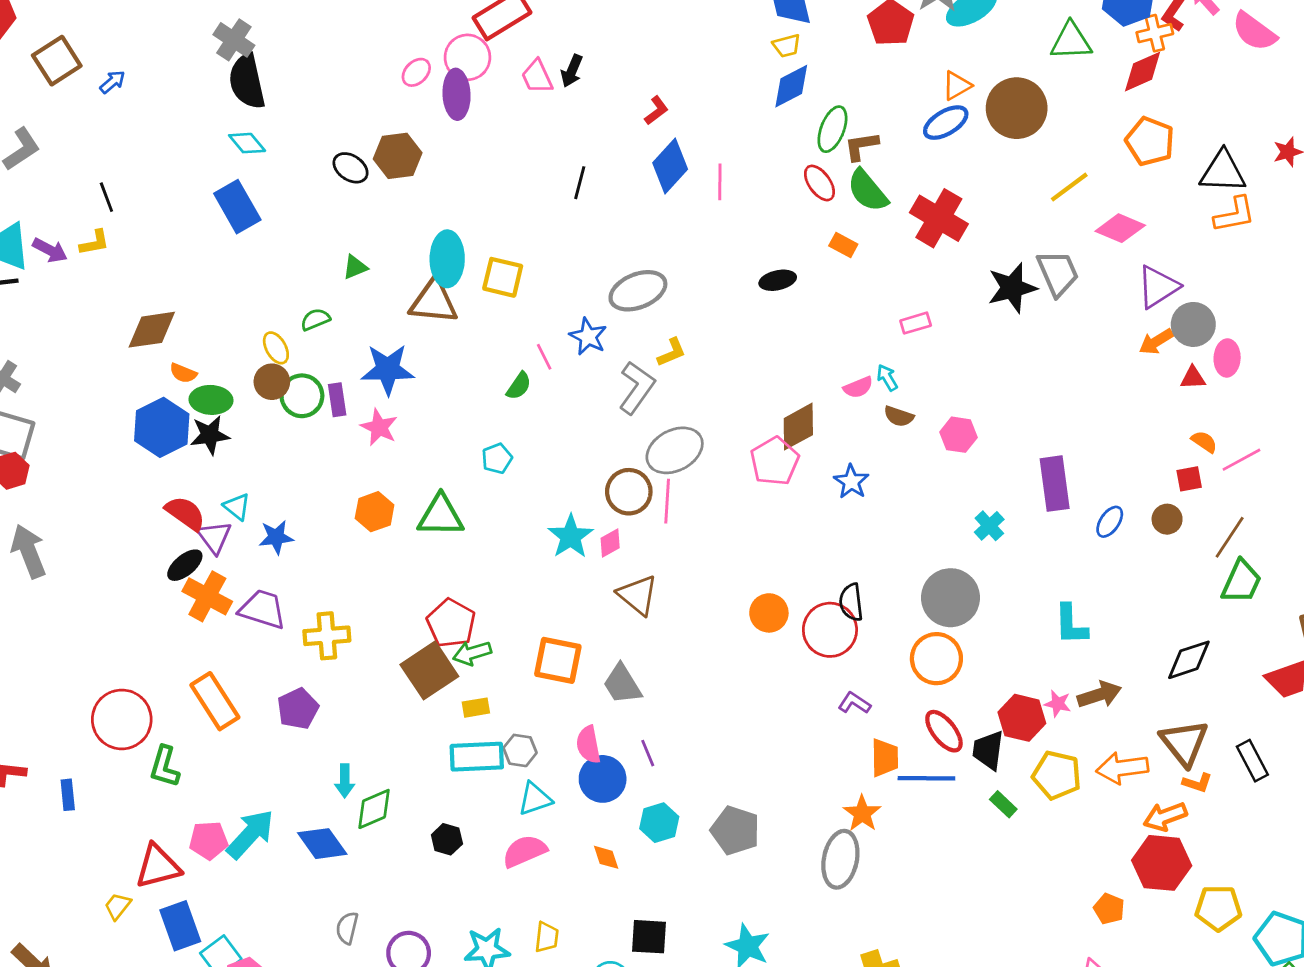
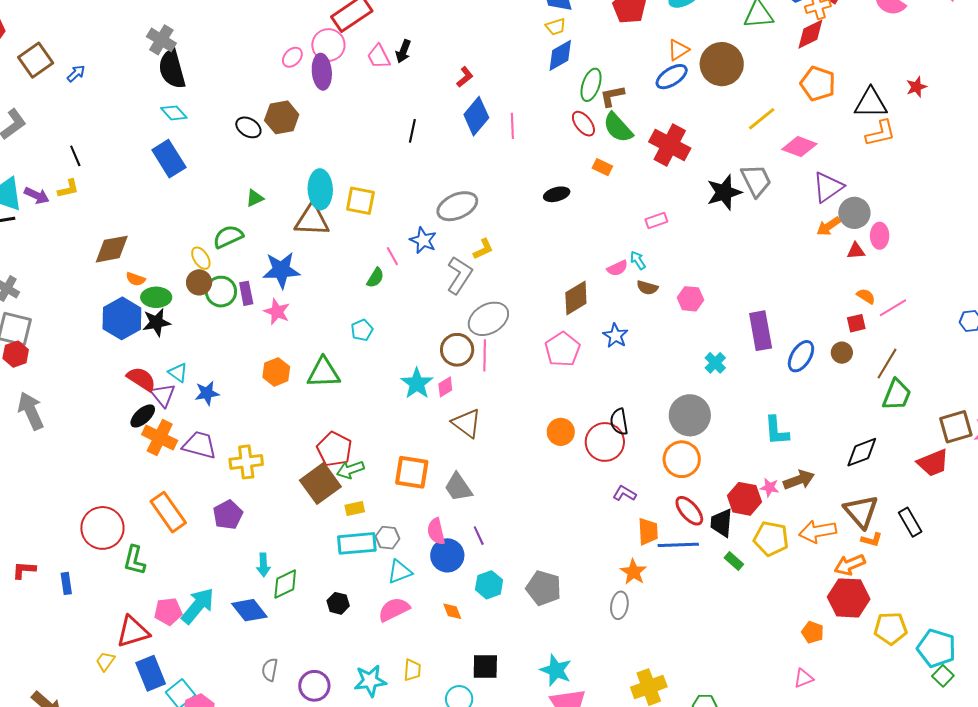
green semicircle: (315, 319) -> (228, 237), size x1.4
pink pentagon: (775, 461) -> (562, 349), moved
blue ellipse: (1110, 522) -> (801, 356), size x1.4
gray ellipse: (840, 859) -> (619, 605), size x0.7

